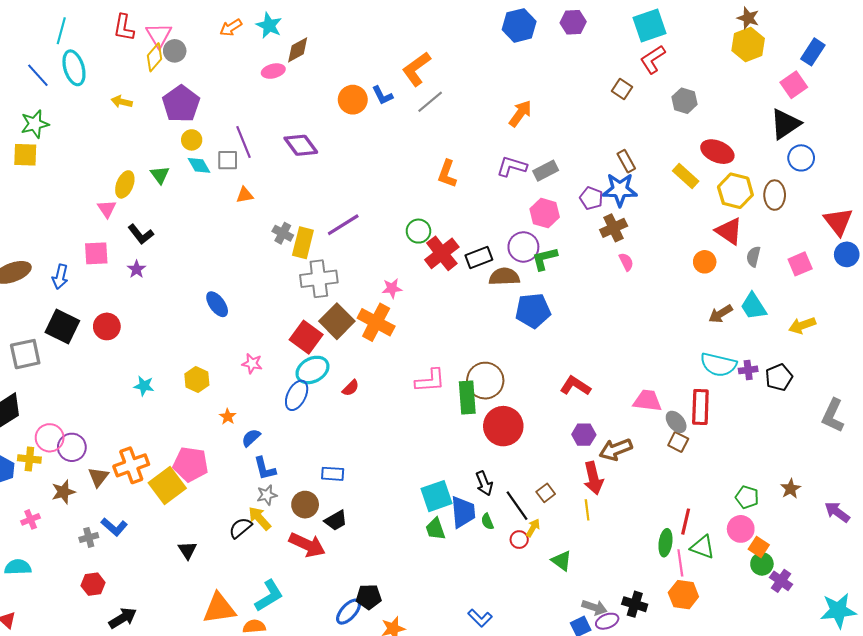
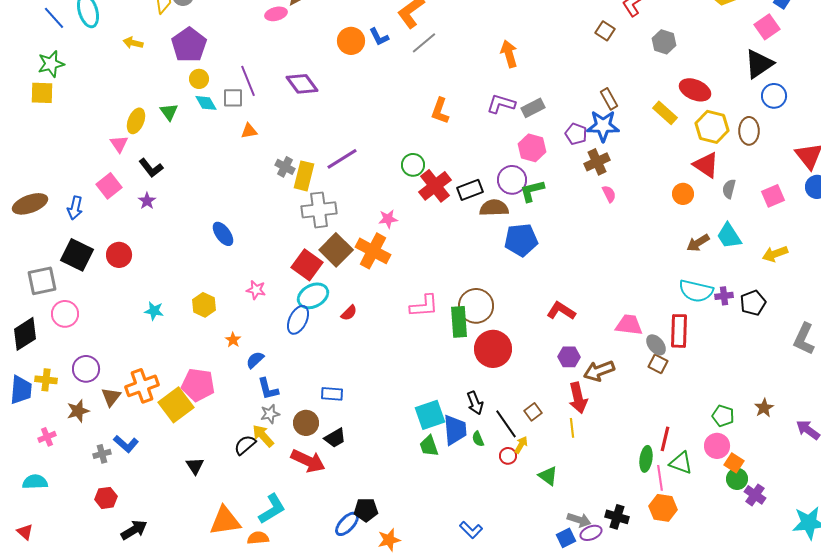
orange arrow: (520, 113) -> (509, 54), turned -52
pink square: (96, 253) -> (109, 186), turned -35
pink circle: (50, 438) -> (65, 314), moved

